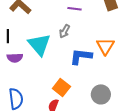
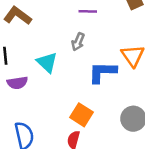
cyan triangle: (39, 45) -> (47, 62), size x0.7

